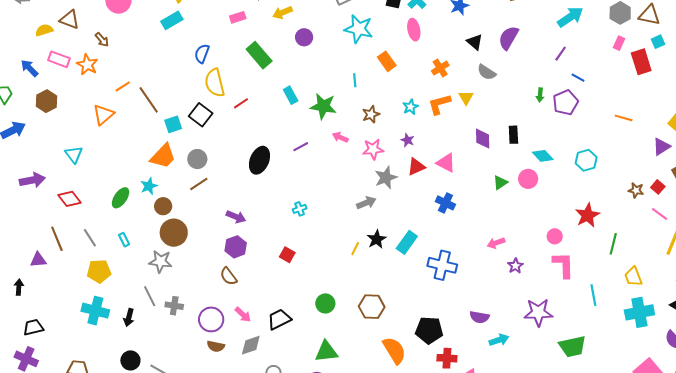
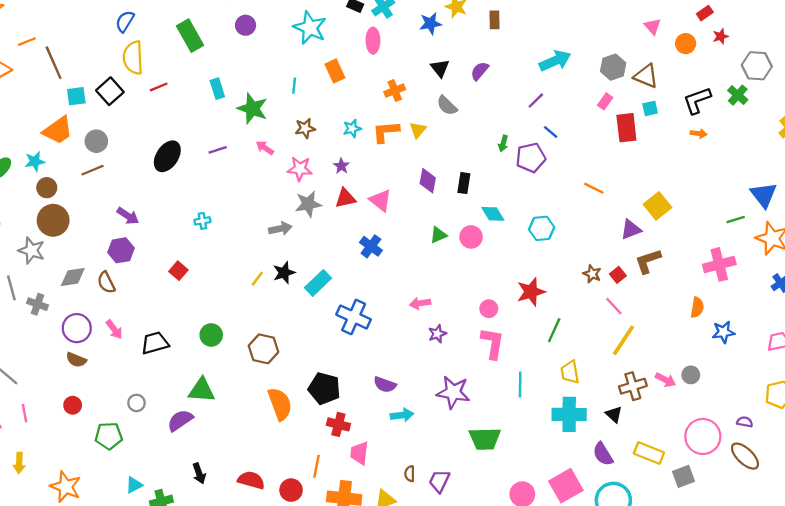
purple semicircle: (508, 38) -> (480, 71), size x0.7
gray diamond: (251, 345) -> (73, 277), moved

